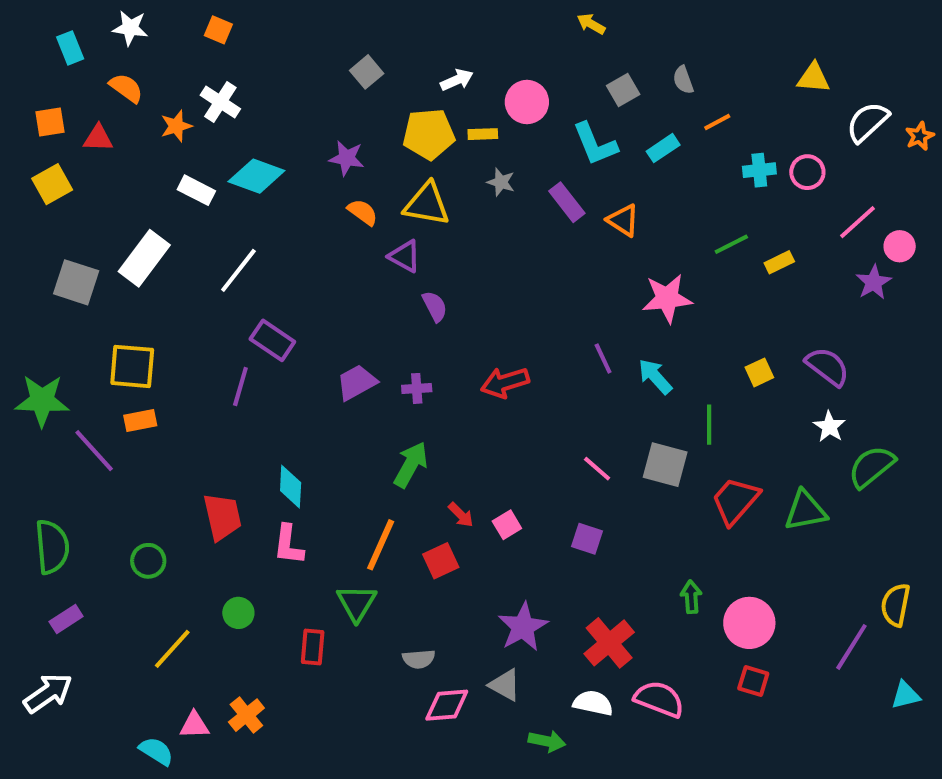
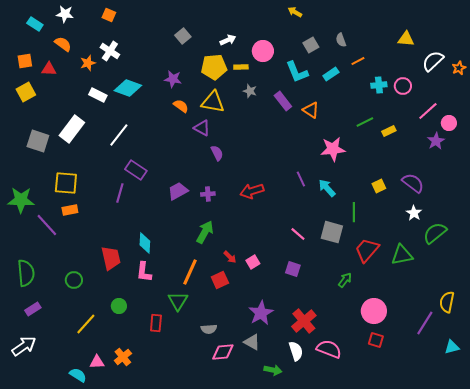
cyan rectangle: (70, 48) -> (35, 24), turned -35
green arrow: (691, 597) -> (345, 280), moved, turned 42
white semicircle: (593, 703) -> (296, 351), turned 60

